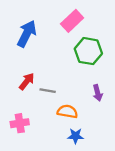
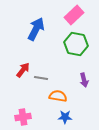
pink rectangle: (72, 21) -> (74, 15), moved
blue arrow: (27, 34) -> (36, 29), moved
pink cross: (20, 123) -> (23, 117), moved

